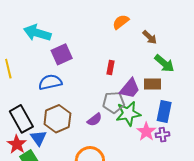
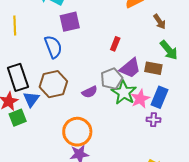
blue semicircle: (50, 82) -> (53, 47), turned 70
gray pentagon: (114, 102) -> (112, 79), turned -30
green star: (128, 114) -> (124, 92), turned 30
pink star: (146, 132) -> (140, 99), moved

